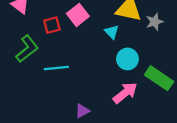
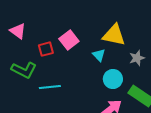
gray star: (155, 22) -> (137, 58), moved
green L-shape: (27, 49) -> (24, 70), turned 65

